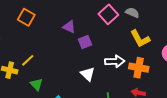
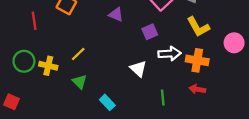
purple square: (85, 42) -> (150, 32), moved
yellow line: (28, 60) -> (78, 54), moved

